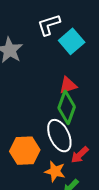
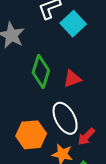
red triangle: (68, 85) -> (72, 79), moved
green diamond: (67, 107) -> (41, 71), moved

